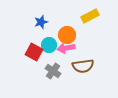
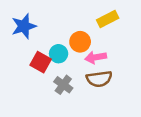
blue star: (41, 22) -> (24, 26), moved, size x1.5
pink arrow: (66, 48) -> (96, 57), moved

